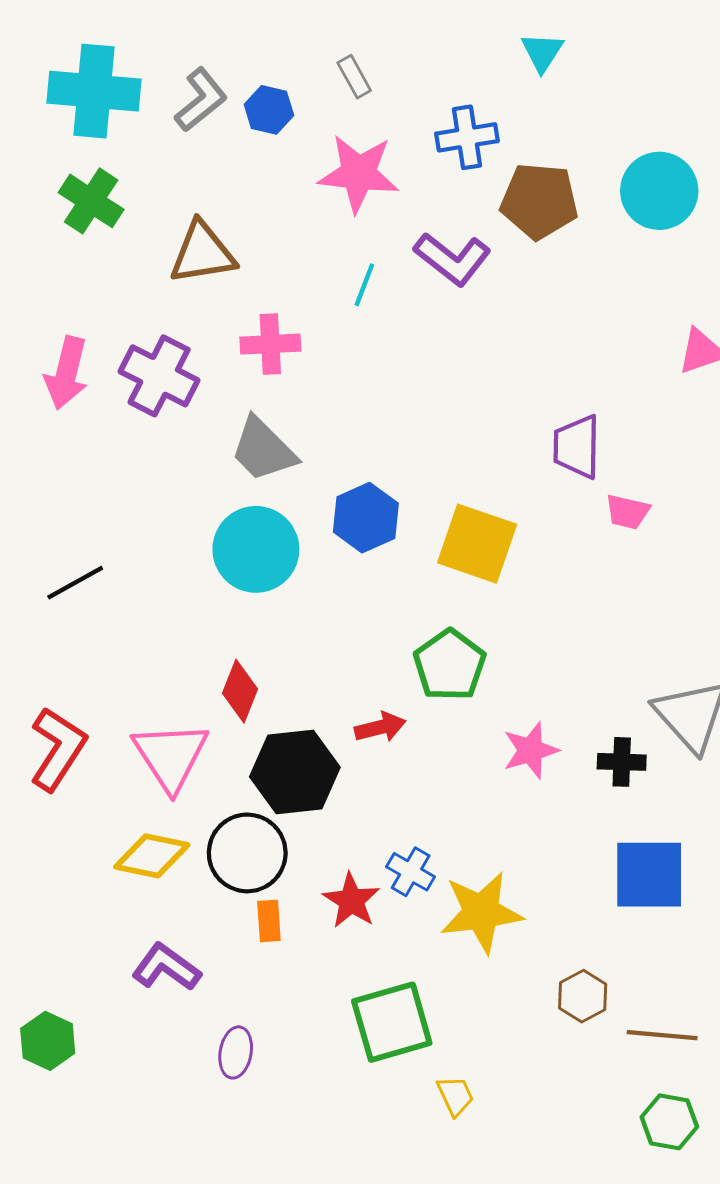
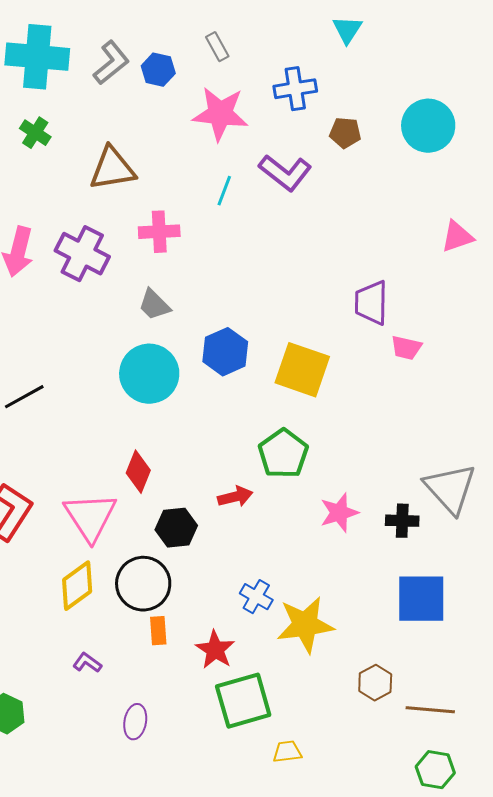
green cross: (91, 201) -> (35, 133), size x0.7
brown pentagon: (539, 201) -> (345, 133), size x0.6
gray trapezoid: (263, 450) -> (154, 305), size x0.7
black hexagon: (295, 772) -> (176, 528), size x0.7
yellow diamond: (152, 856) -> (77, 586), turned -48
red star: (351, 901) -> (215, 650), moved
purple L-shape: (166, 967) -> (87, 663), size x0.6
yellow trapezoid: (455, 1096) -> (287, 752), turned -72

